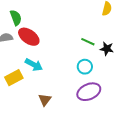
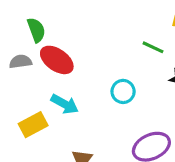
green line: (88, 42) -> (153, 47), moved
cyan circle: (85, 67) -> (123, 91), moved

